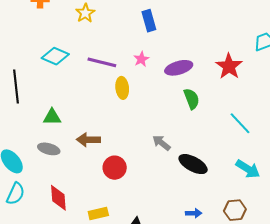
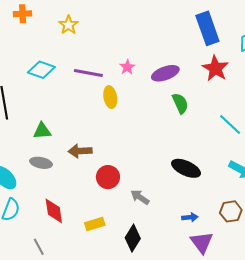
blue rectangle: (149, 21) -> (207, 28), moved, size x1.5
gray arrow: (161, 143) -> (140, 197), moved

